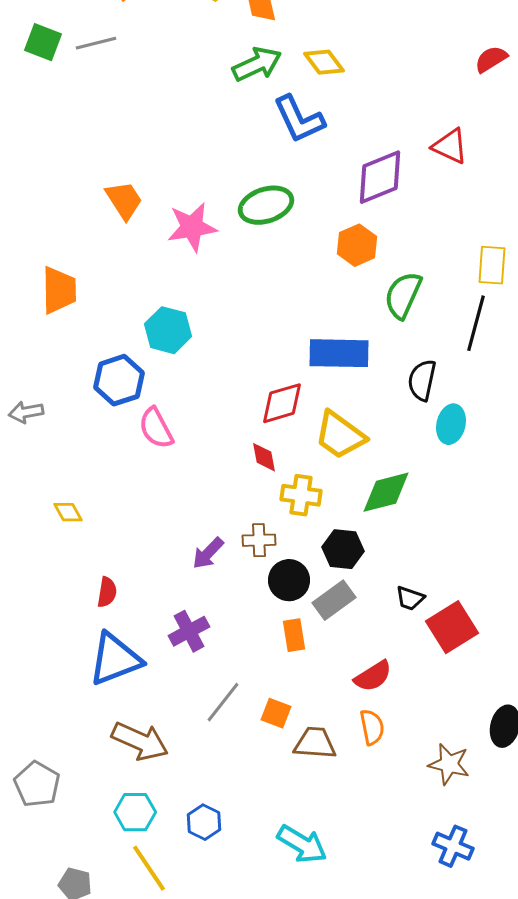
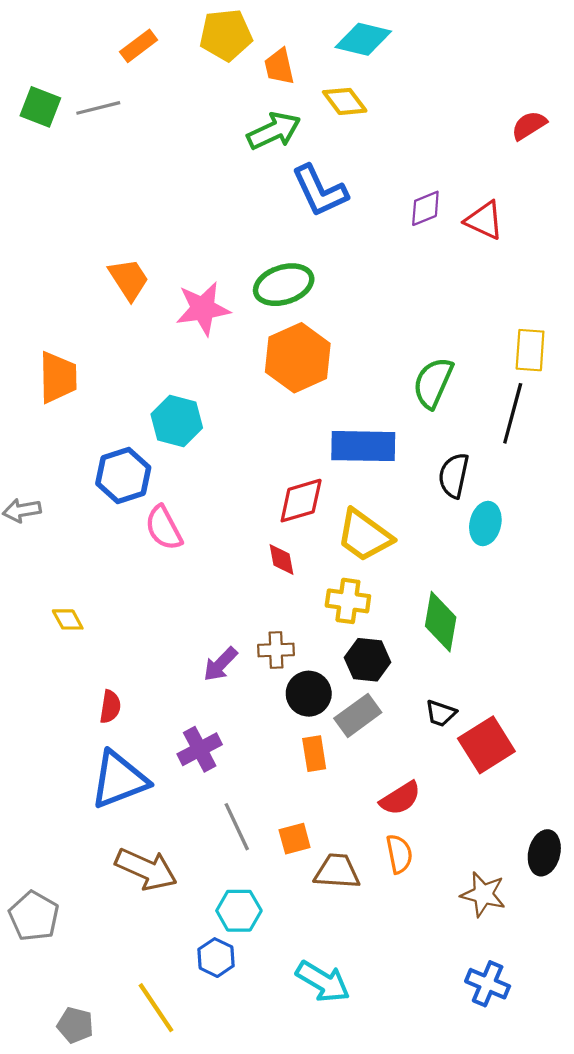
yellow diamond: (324, 62) -> (345, 101), moved
purple diamond: (380, 177) -> (425, 208), moved, size x0.6
orange hexagon: (357, 245) -> (298, 358), moved, size x1.5
green diamond: (386, 492) -> (441, 622), moved, turned -66
yellow cross: (301, 495) -> (348, 601), moved
gray line: (223, 702) -> (237, 827), turned -63
orange square: (276, 713) -> (295, 839), turned -36
cyan hexagon: (135, 812) -> (239, 911), moved

